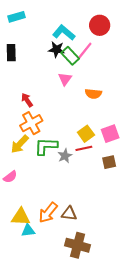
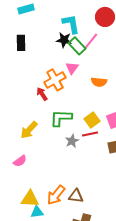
cyan L-shape: (64, 33) -> (71, 24), turned 40
red arrow: (27, 100) -> (42, 94), moved
orange cross: (31, 123) -> (55, 80), moved
green L-shape: (46, 146) -> (61, 118), moved

